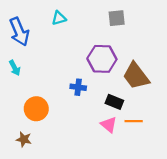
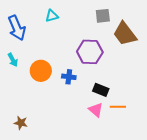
brown trapezoid: (136, 76) -> (125, 34), moved
orange circle: (36, 109) -> (41, 71), moved

